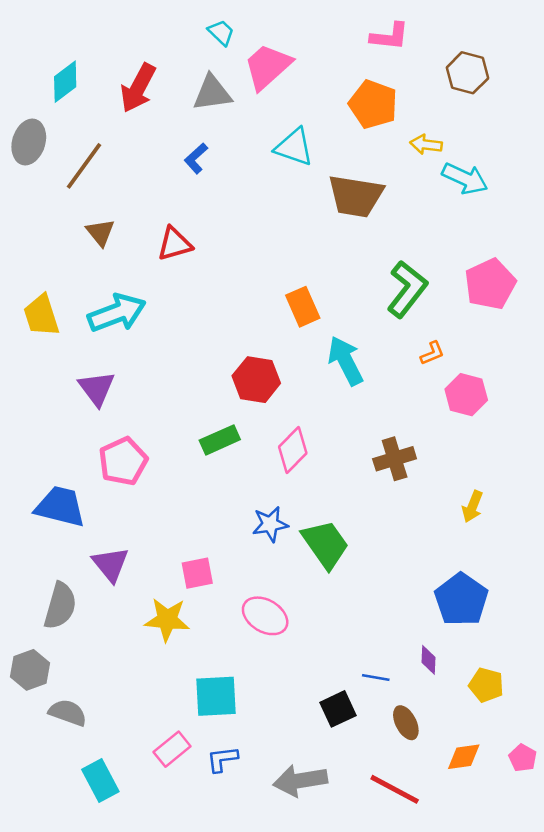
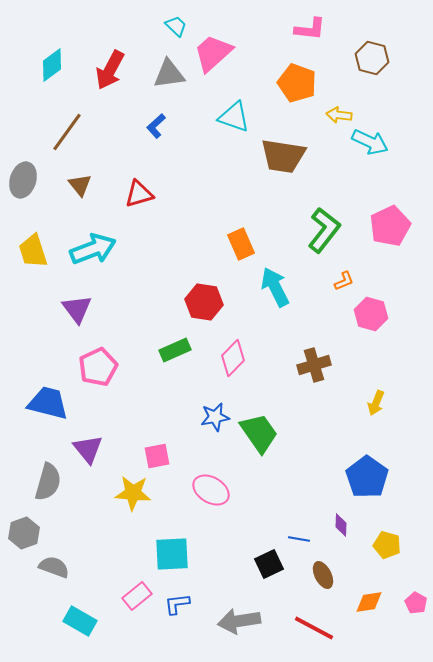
gray ellipse: (29, 142) -> (23, 180), moved
cyan rectangle: (100, 781) -> (80, 621), turned -32

